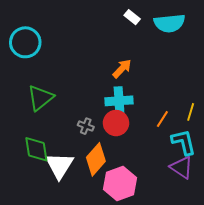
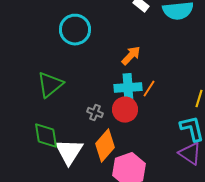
cyan circle: (25, 42) -> (75, 30), moved
orange line: (162, 119) -> (149, 89), moved

